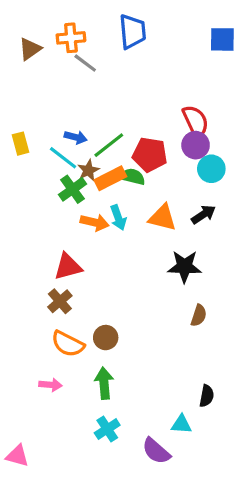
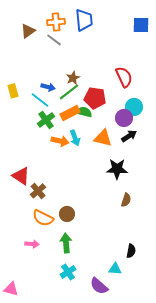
orange cross: (71, 38) -> (56, 22), moved
brown triangle: (30, 49) -> (28, 31), moved
purple circle: (196, 145) -> (124, 118), moved
brown star: (88, 170) -> (73, 78), moved
red triangle: (68, 267) -> (21, 176), moved, turned 48

